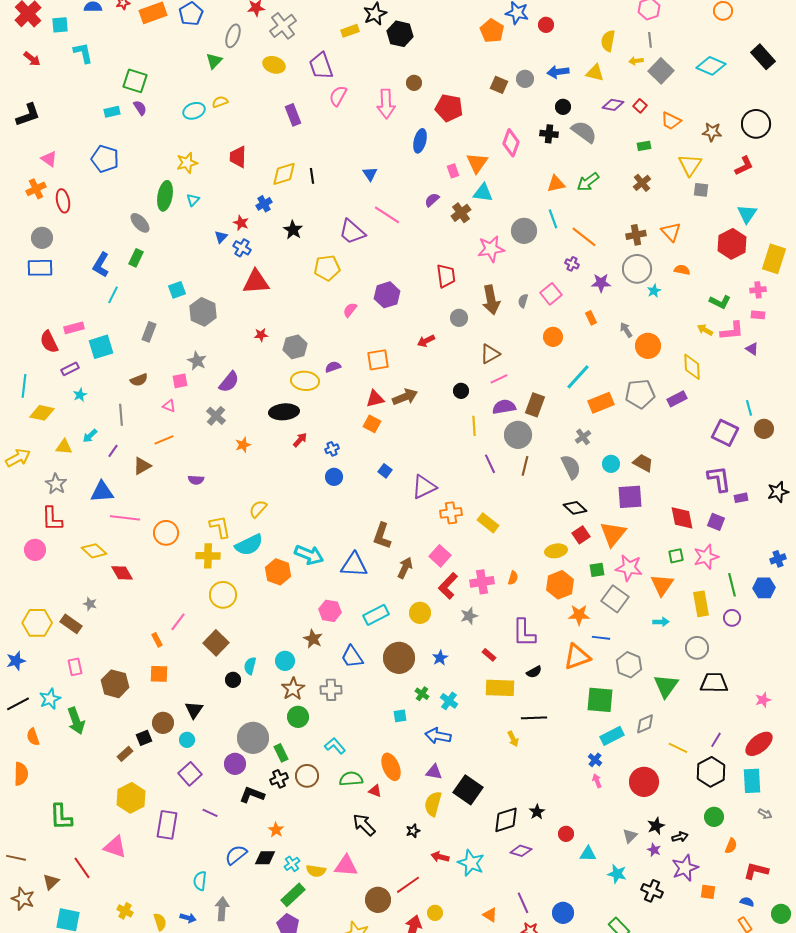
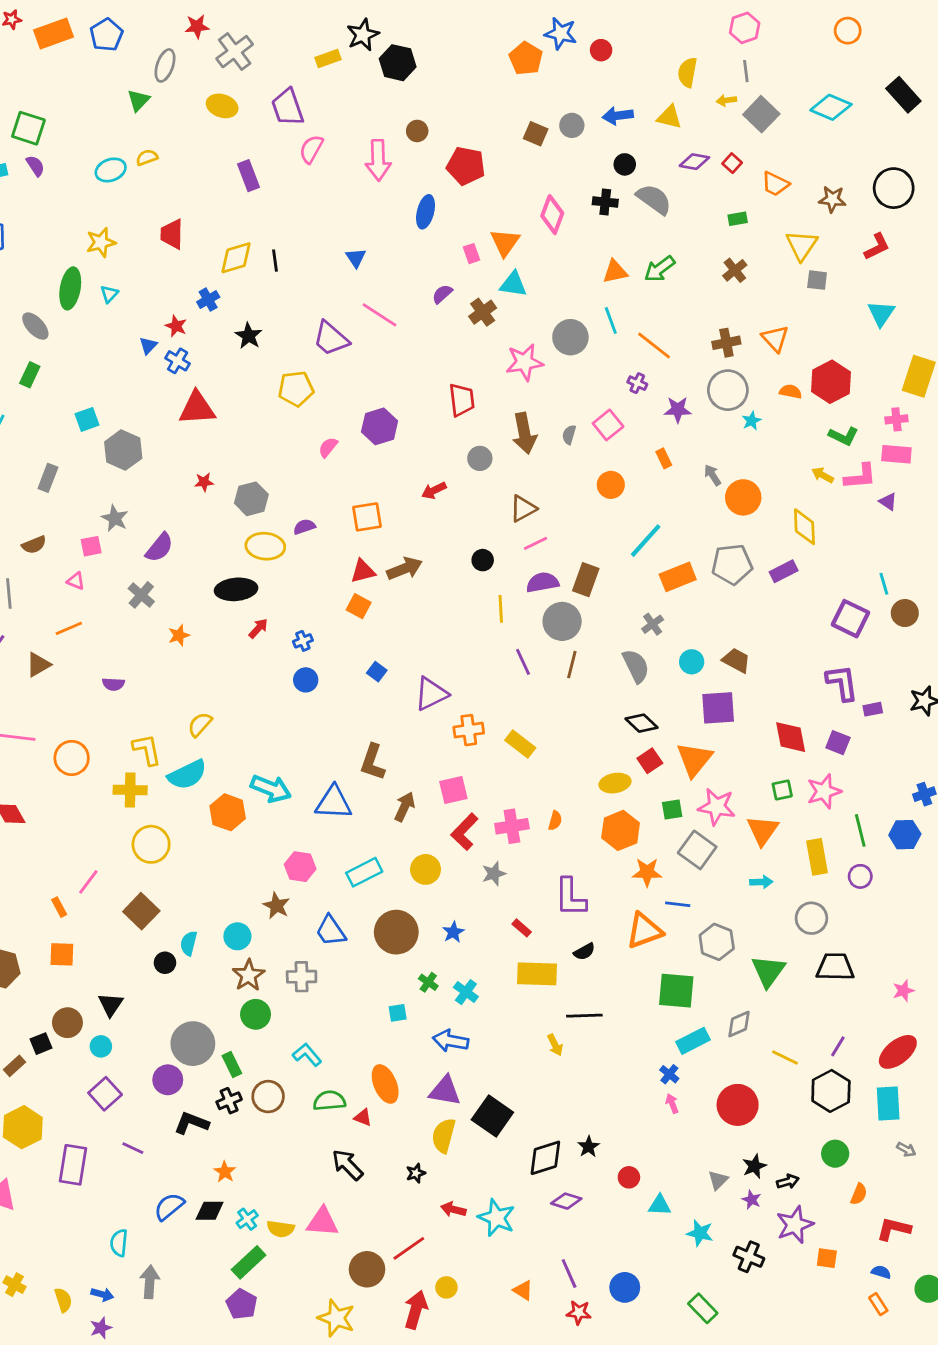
red hexagon: (732, 244) -> (831, 382), moved
pink rectangle: (758, 315) -> (896, 454), size x1.5
pink square: (440, 556) -> (453, 790), turned 35
purple triangle: (434, 772) -> (445, 1091), size x1.4

